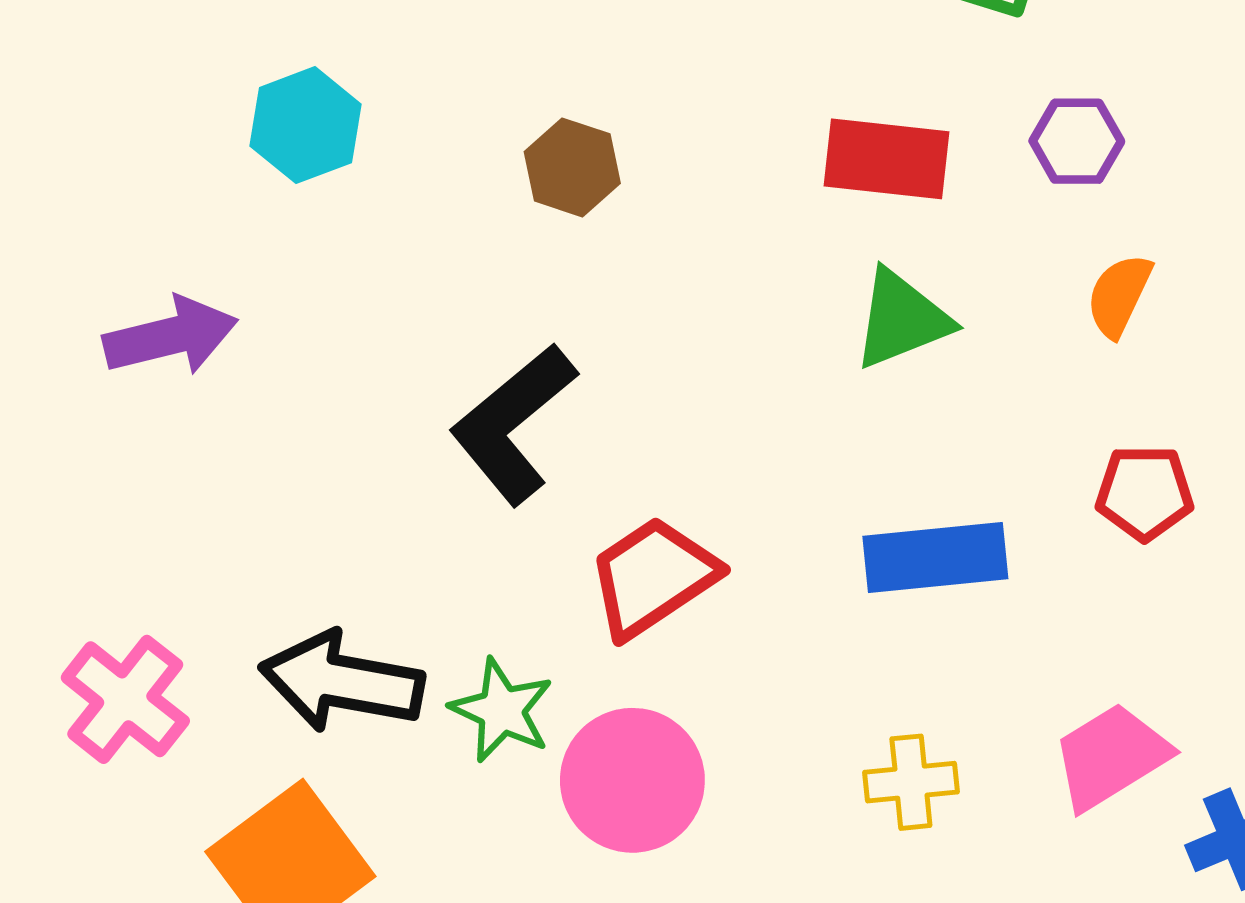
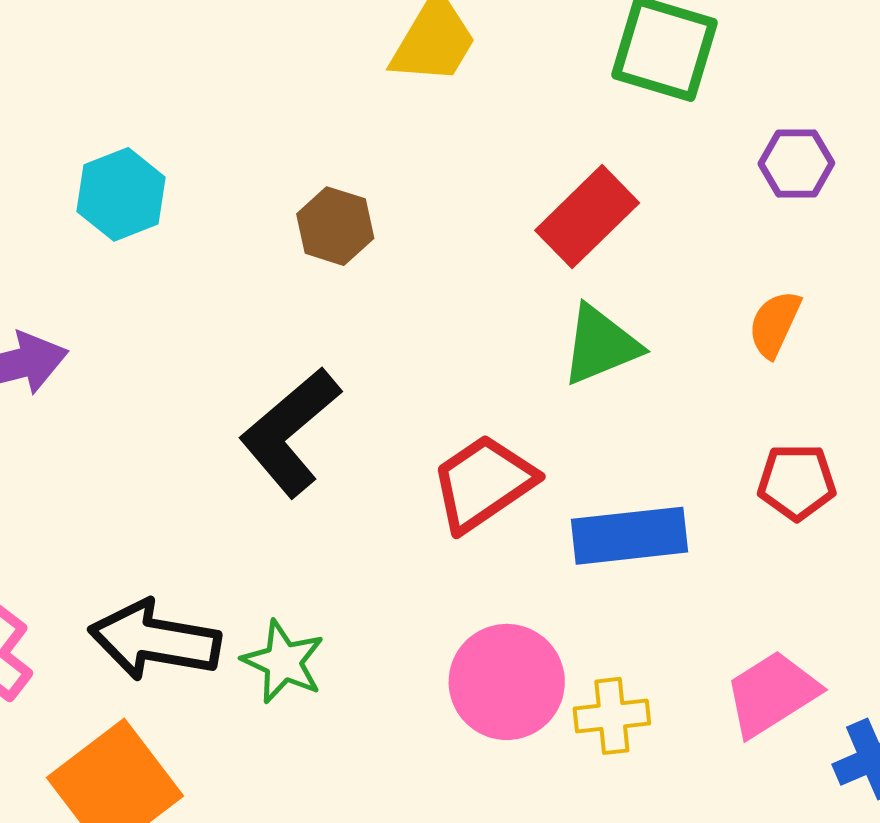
purple hexagon: (1077, 141) -> (796, 163), moved
red rectangle: (887, 159) -> (587, 217), turned -50
red trapezoid: (653, 577) -> (483, 483), moved
pink circle: (632, 780) -> (507, 682), moved

